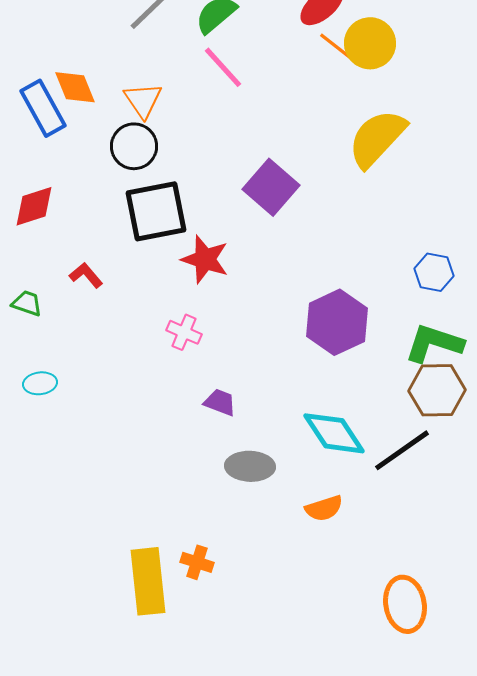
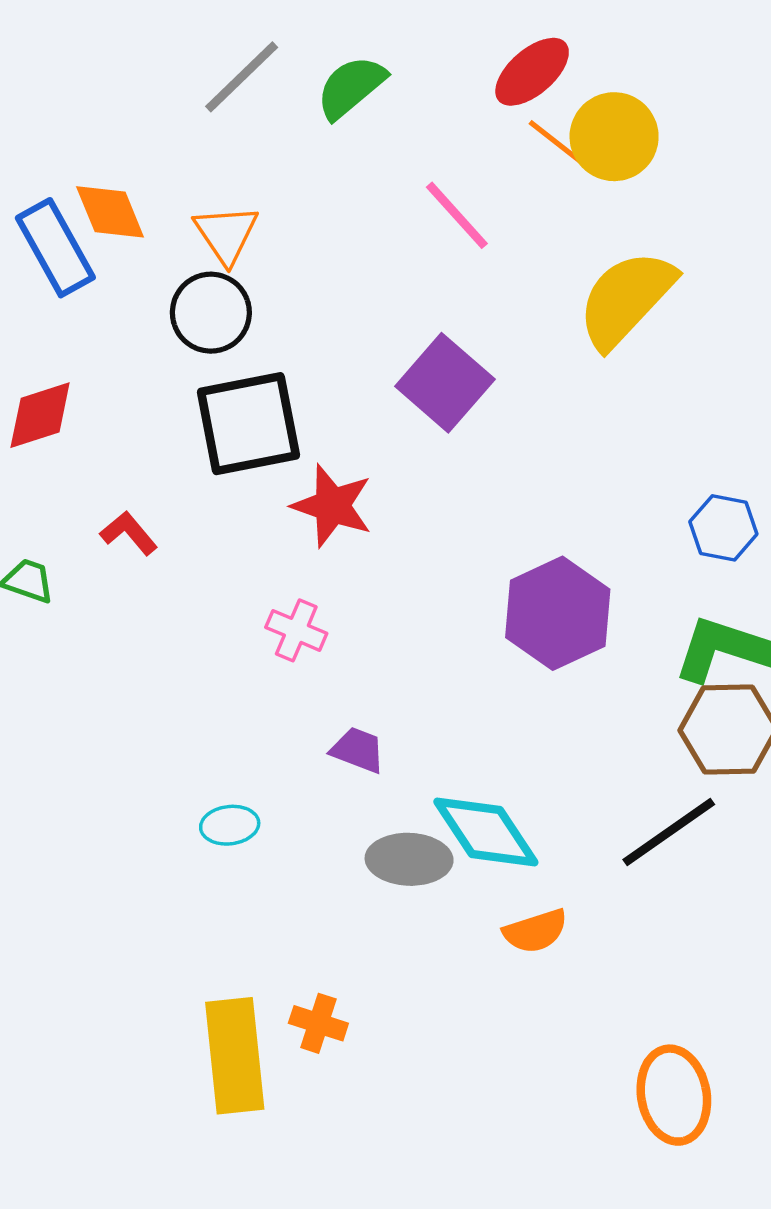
pink line: (223, 67) -> (457, 215), moved
cyan ellipse: (40, 383) -> (230, 825), moved
cyan diamond: (334, 433) -> (486, 832), moved

